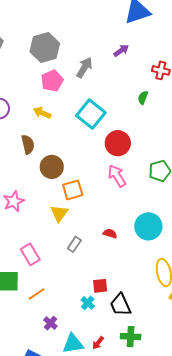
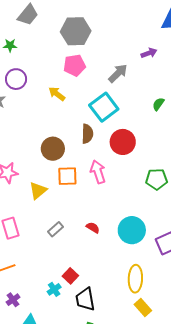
gray arrow: (84, 67) -> (118, 73), moved
brown semicircle: (28, 144) -> (87, 134), moved
pink arrow: (117, 176) -> (98, 172), moved
yellow triangle: (59, 213) -> (38, 191), moved
red square: (100, 286) -> (70, 276), turned 35

